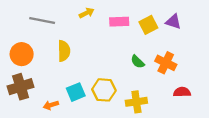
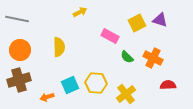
gray line: (42, 21) -> (17, 19), moved
pink rectangle: (119, 22) -> (110, 36), moved, turned 30
yellow cross: (136, 102) -> (126, 94), turned -30

